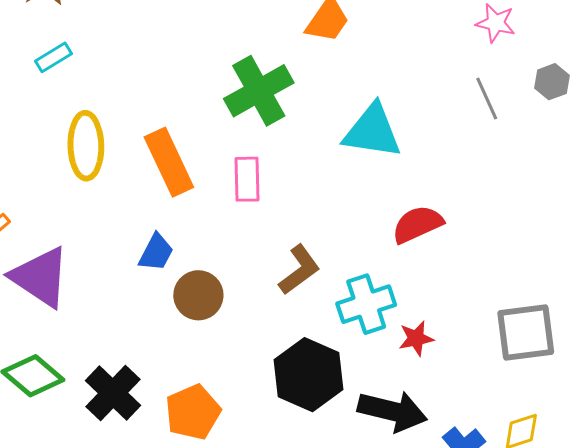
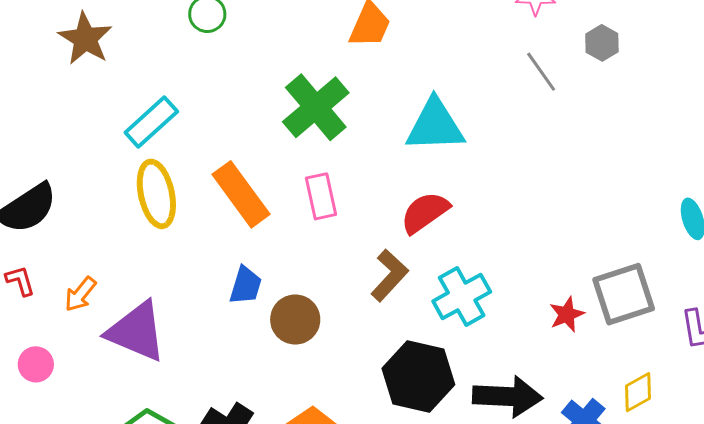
cyan rectangle: (53, 57) -> (151, 122), moved, size x1.5
red semicircle: (417, 224) -> (425, 212), moved
red star: (416, 338) -> (567, 314), moved

